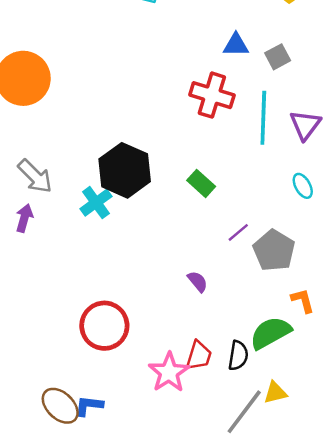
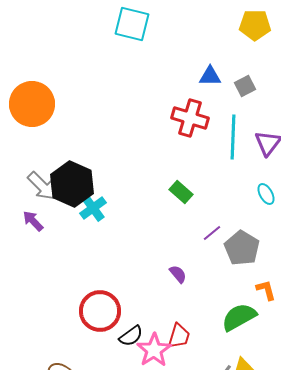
black hexagon: (125, 170) -> (72, 184), moved
purple arrow: (24, 218) -> (33, 221), turned -60
black semicircle: (238, 356) -> (131, 336), moved, turned 45

